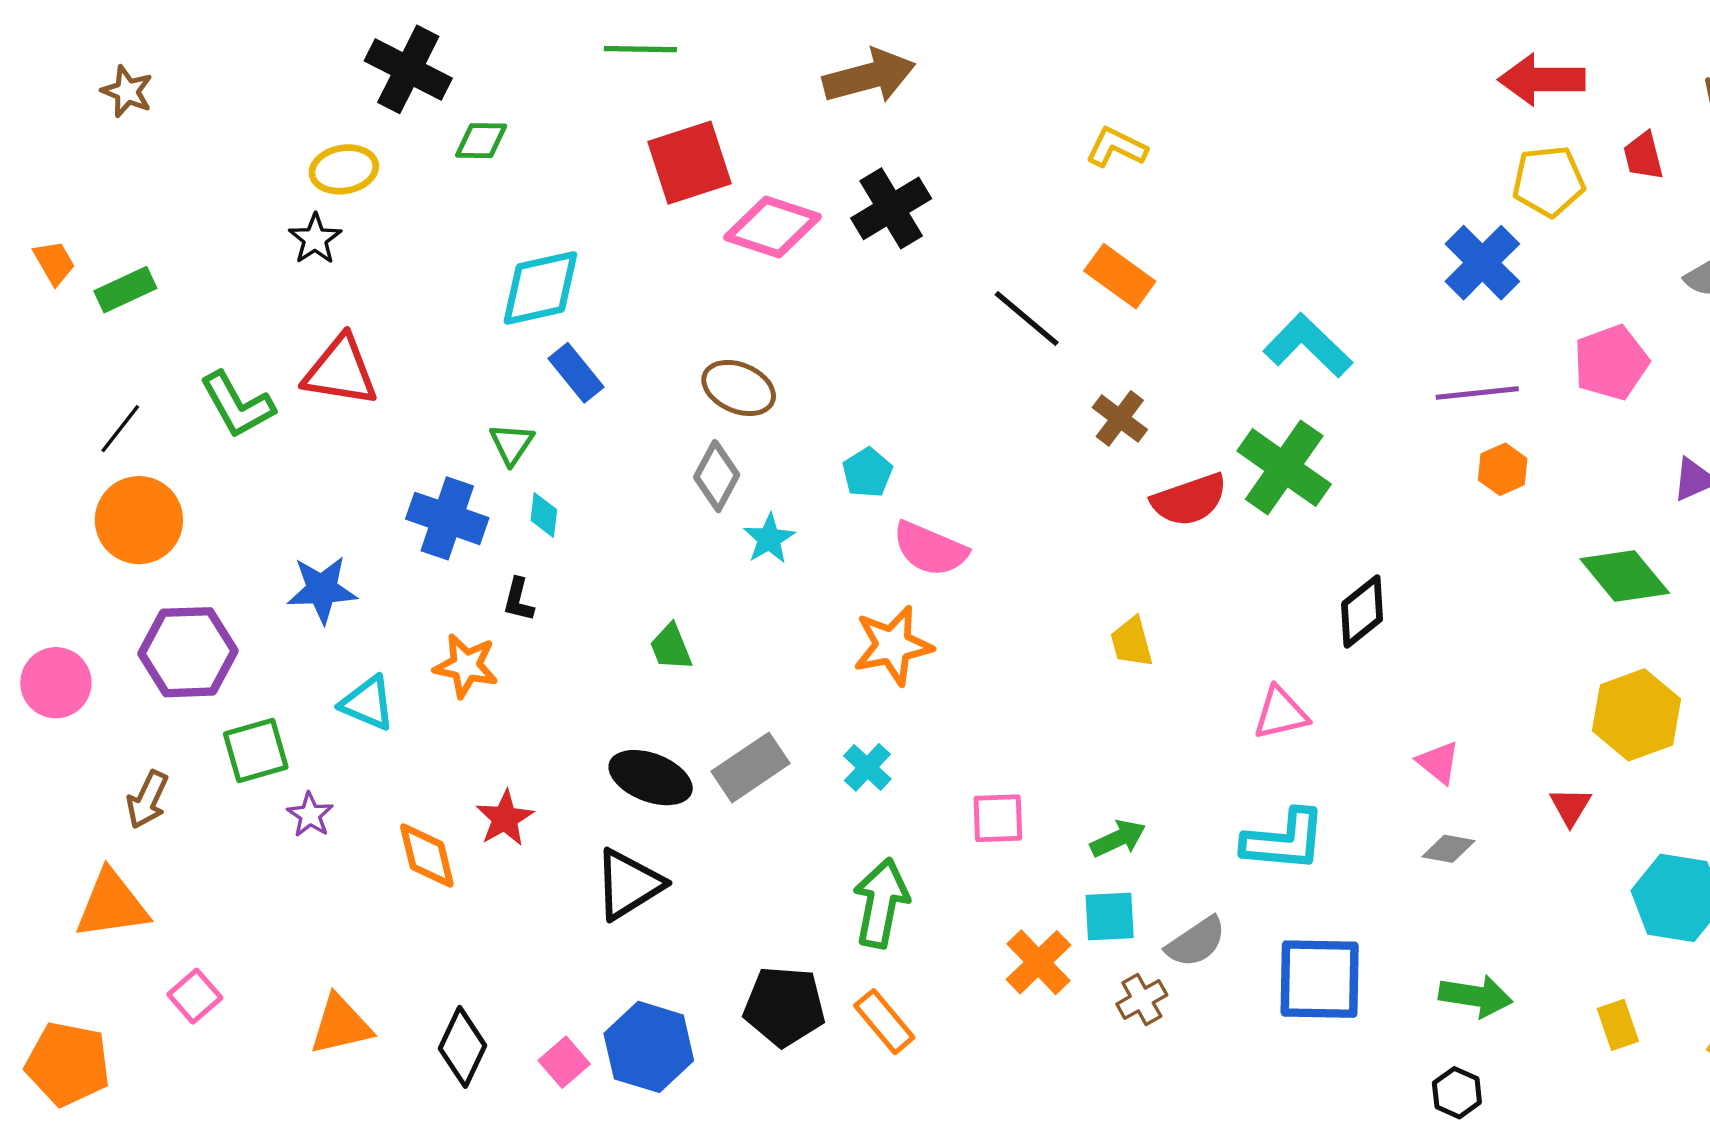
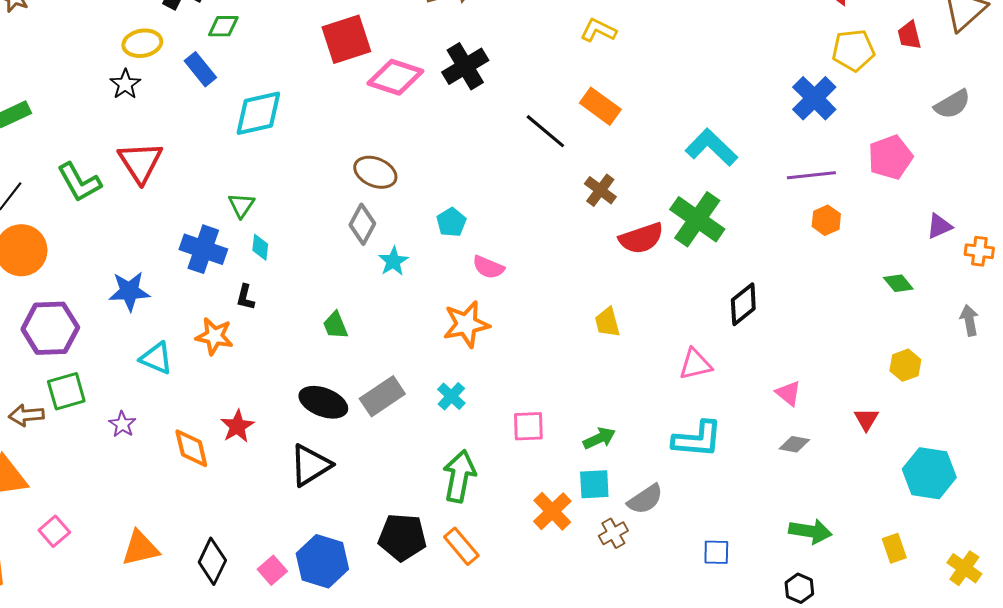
red triangle: (341, 371) -> (140, 162), turned 48
blue rectangle: (576, 373) -> (200, 69), moved
pink semicircle: (930, 549) -> (488, 267), size x0.7
green diamond: (1625, 576) -> (898, 283), size x0.6
yellow hexagon: (1637, 715) -> (905, 365), size x0.6
green square: (256, 750) -> (66, 391), moved
brown arrow: (147, 800) -> (26, 415), turned 60
blue square: (1320, 979) -> (716, 552), moved, size x0.5

